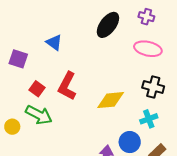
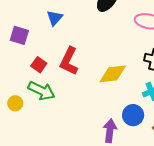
blue triangle: (54, 42) -> (55, 18), turned 36

